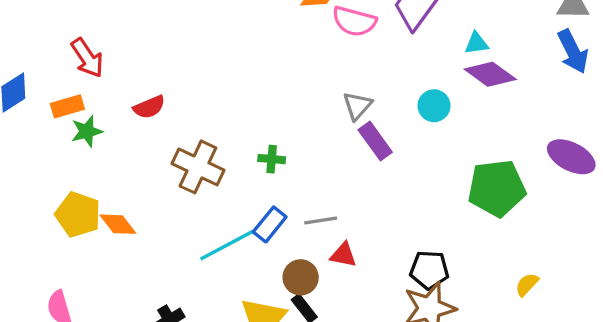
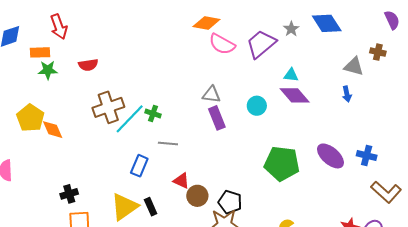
blue arrow: (573, 51) -> (347, 94), size x0.6
gray triangle: (357, 106) -> (211, 95), turned 42
brown cross: (198, 167) -> (108, 107), turned 32
gray line: (321, 221) -> (168, 144), moved
blue rectangle: (270, 224) -> (139, 166), moved, turned -30
cyan line: (227, 245) -> (130, 119), moved, turned -32
brown circle: (301, 277) -> (197, 196), moved

